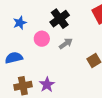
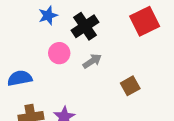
blue star: (20, 23) -> (48, 15), moved

